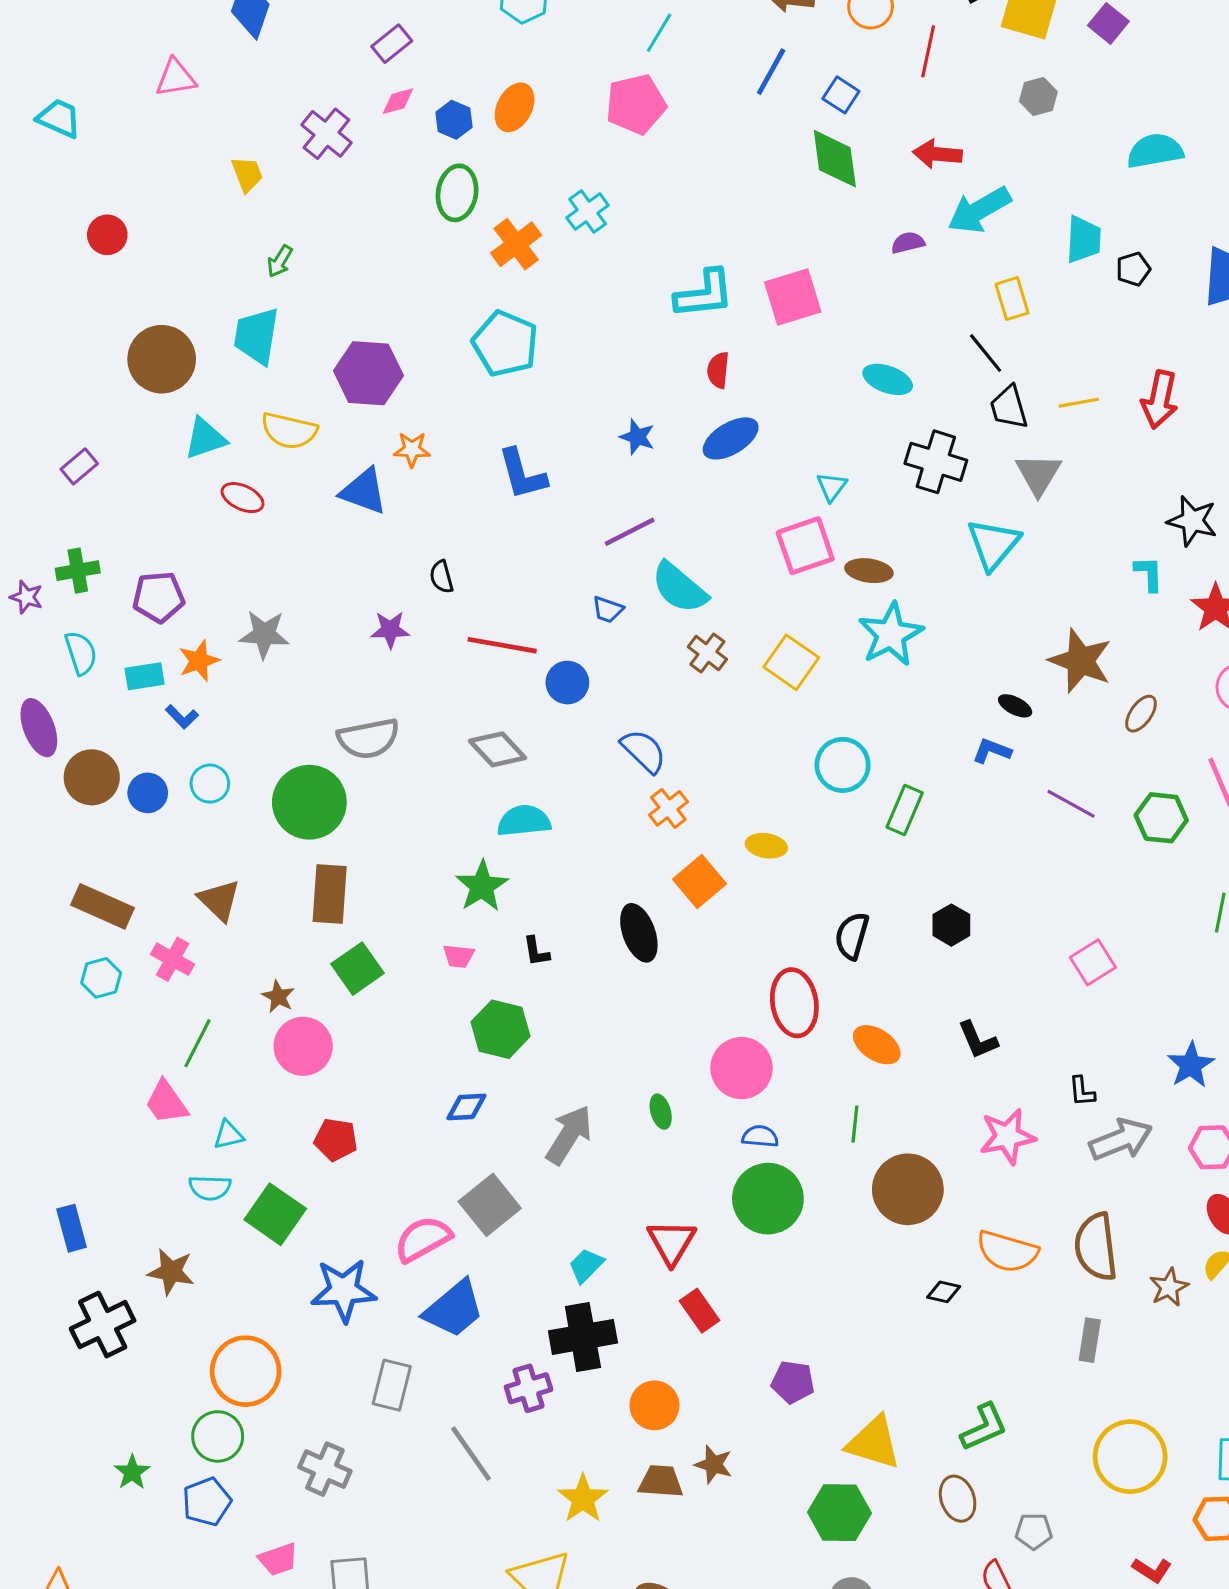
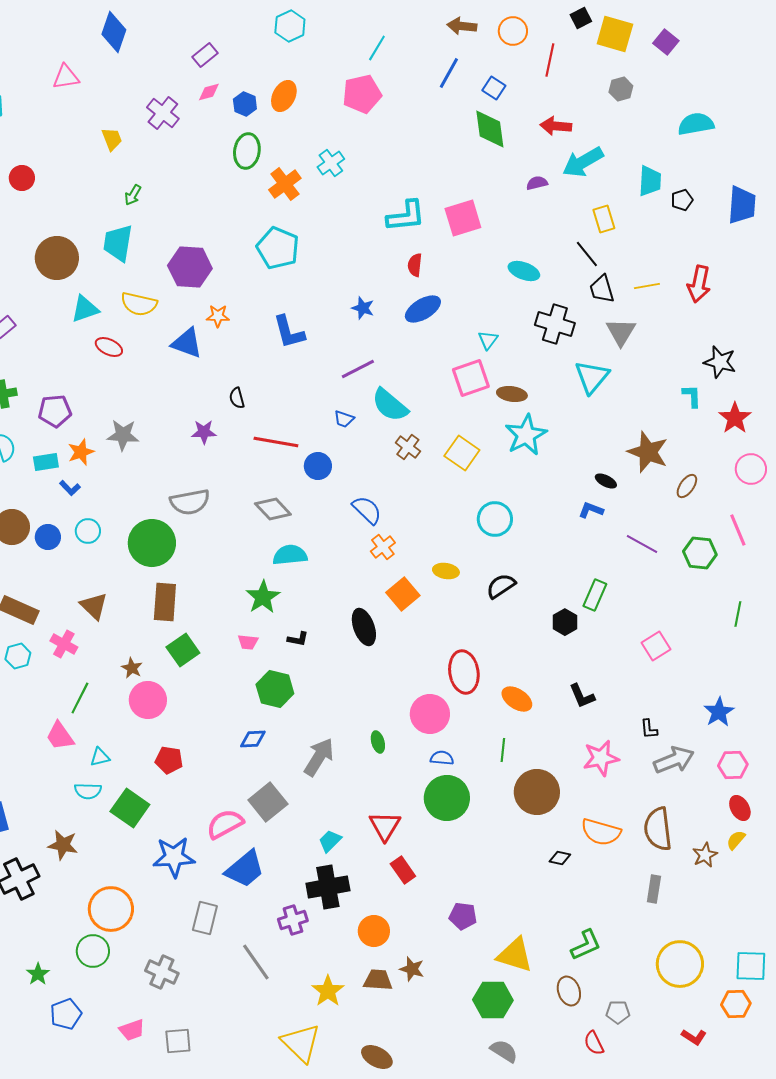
green rectangle: (905, 810) -> (595, 595), moved
black semicircle: (852, 936) -> (501, 586), moved, turned 40
black L-shape: (536, 951) -> (298, 639), turned -70
blue pentagon: (207, 1502) -> (66, 1014), moved

